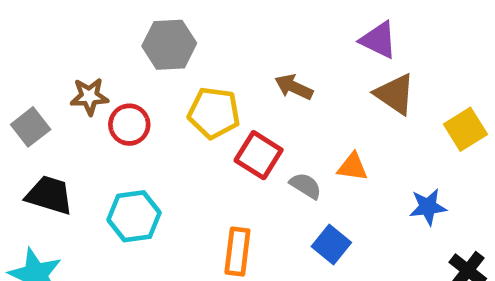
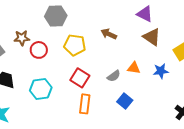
red square: (259, 155) -> (80, 78), moved
gray semicircle: (306, 186) -> (114, 76), turned 112
blue star: (428, 207) -> (161, 71), moved

